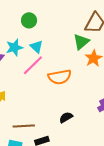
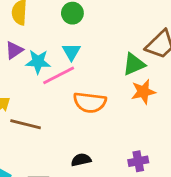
cyan star: (14, 48) -> (38, 62), moved
brown line: (24, 126) -> (26, 124), moved

